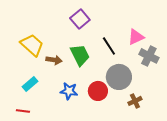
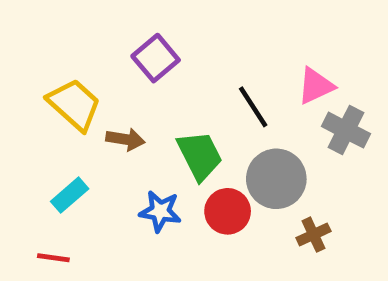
purple square: (80, 19) -> (156, 58), moved
green trapezoid: (80, 55) -> (200, 156), moved

